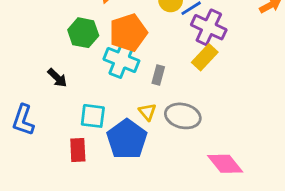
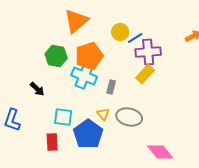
purple cross: (209, 27) -> (148, 52), turned -30

